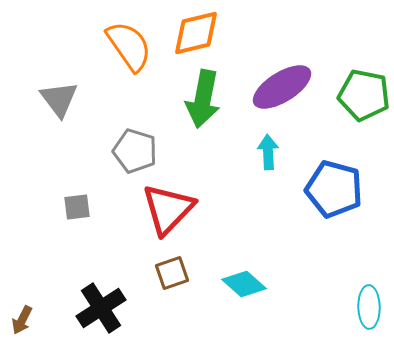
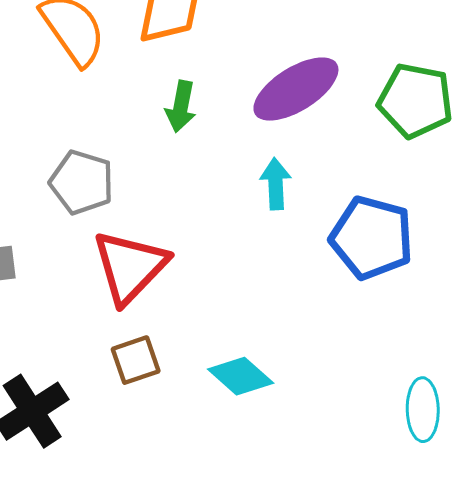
green arrow: (203, 99) -> (181, 107), size x0.6

